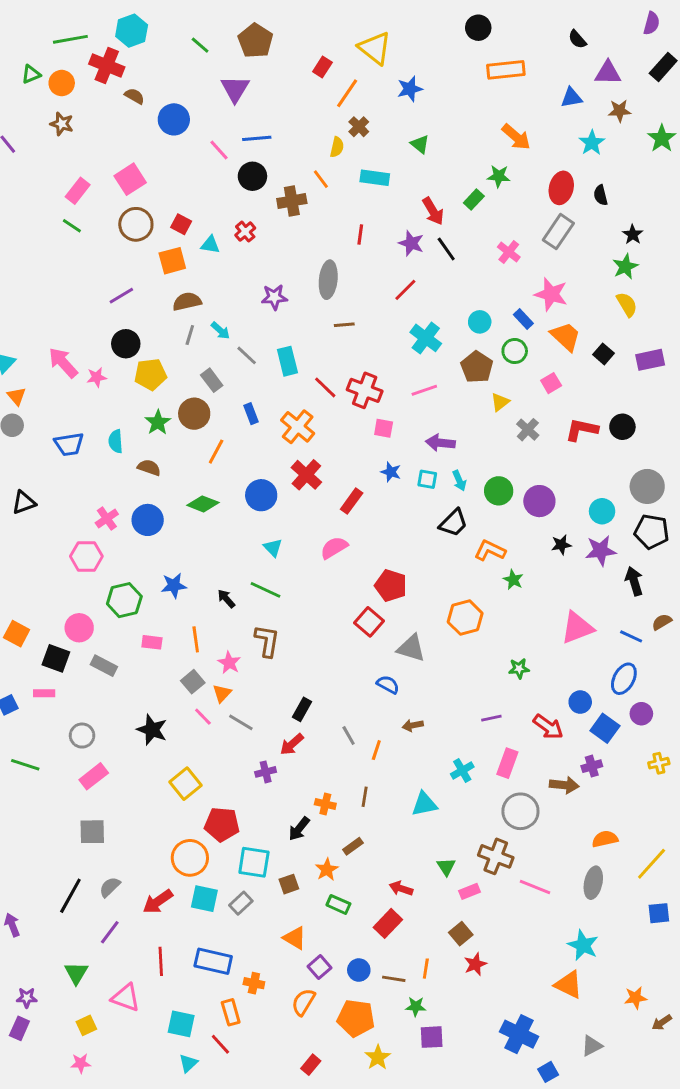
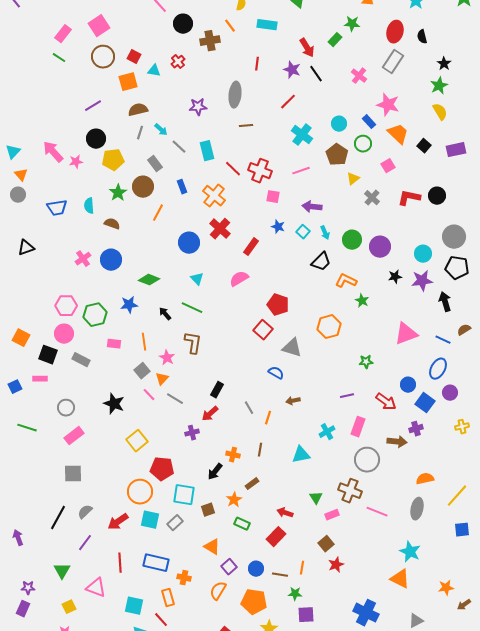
cyan square: (427, 479) -> (303, 232), turned 32
green diamond: (203, 504) -> (149, 280), moved
pink hexagon: (86, 556) -> (66, 306), moved

